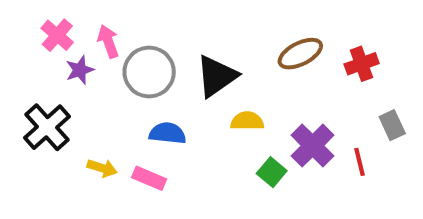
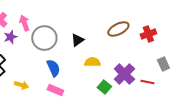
black triangle: (217, 76) -> (77, 40), size x0.6
blue semicircle: (168, 133) -> (53, 68), turned 60
red line: (360, 162) -> (147, 82), turned -64
pink rectangle: (149, 178) -> (55, 90), moved

